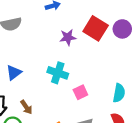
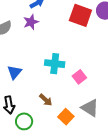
purple star: (68, 37) -> (31, 22), moved
brown arrow: (26, 107) -> (46, 100), moved

